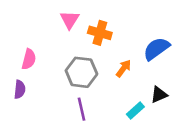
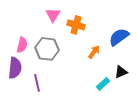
gray hexagon: (81, 72) -> (47, 49), moved
purple semicircle: (20, 89) -> (15, 68), size x1.5
purple line: (81, 109) -> (37, 83), moved

